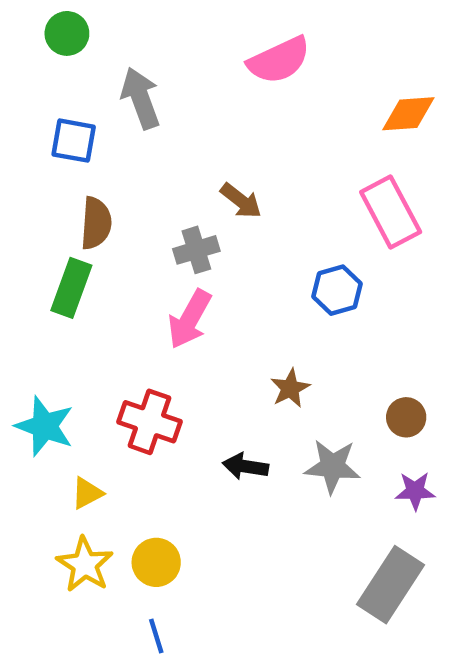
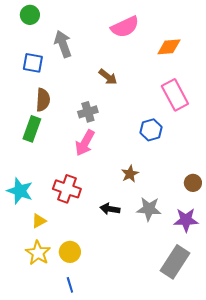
orange diamond: (408, 114) -> (169, 47), moved
brown arrow: (241, 201) -> (108, 77), moved
brown circle: (406, 417) -> (193, 183), moved
purple star: (415, 491) -> (186, 220), size x1.4

